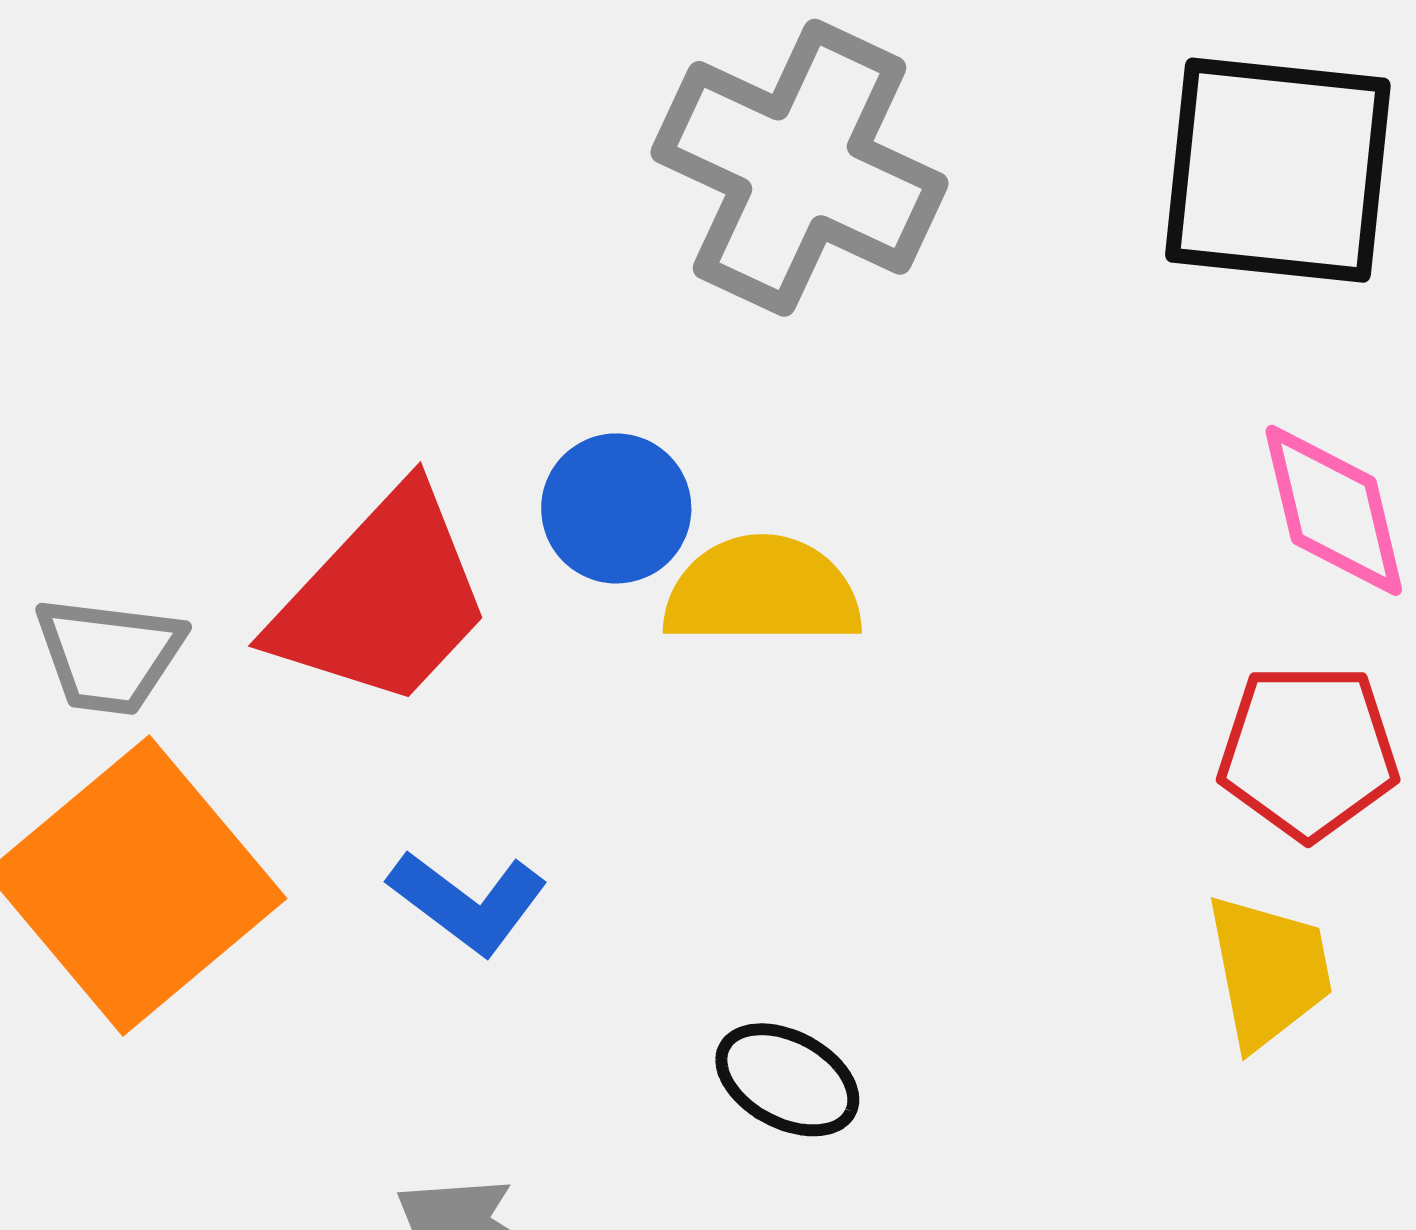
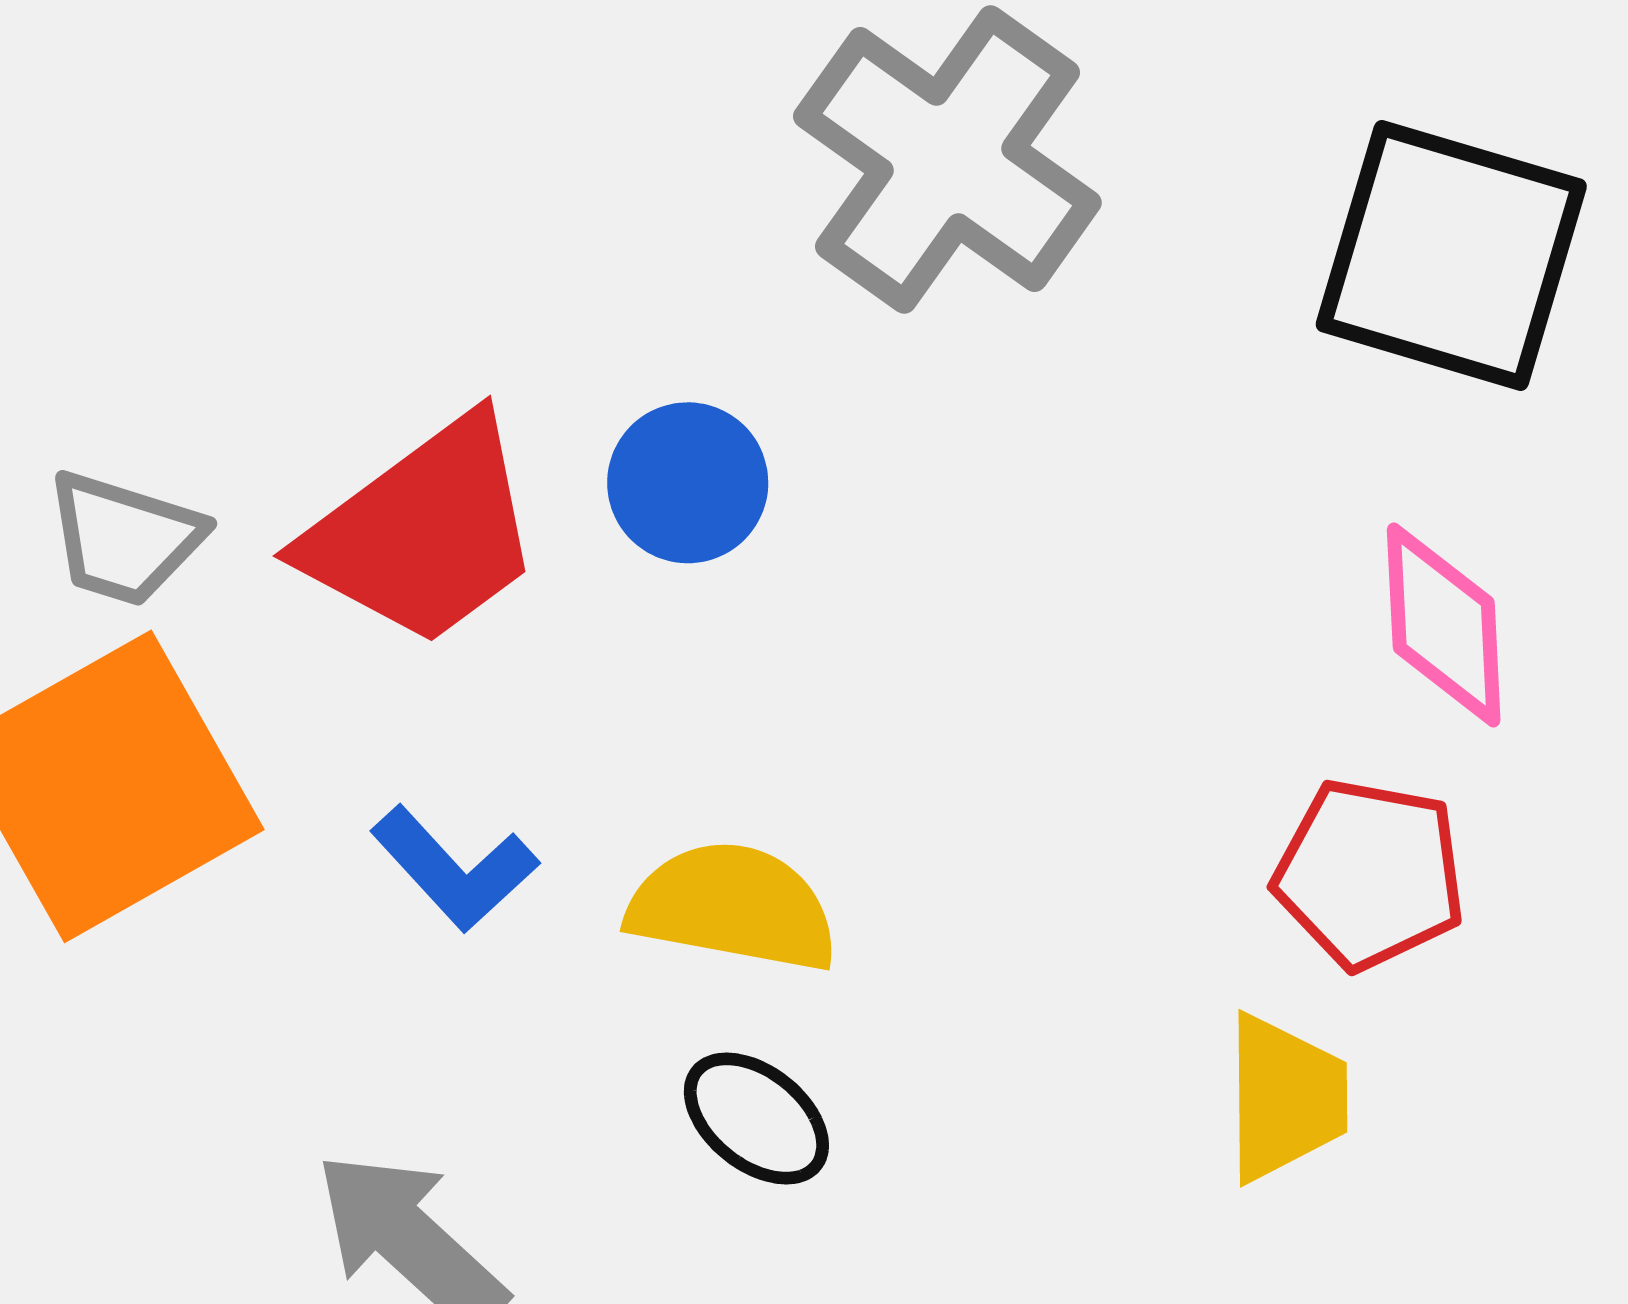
yellow semicircle: (762, 591) -> (733, 907), moved

